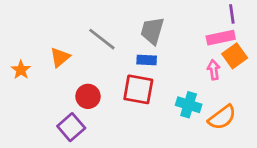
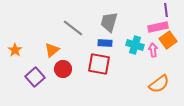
orange triangle: (60, 57) -> (52, 50), moved
cyan cross: (189, 105) -> (135, 45), moved
purple square: (71, 127) -> (35, 77), moved

